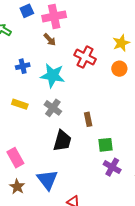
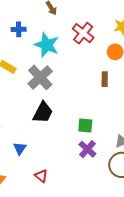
gray cross: (53, 108) -> (40, 77), size x1.4
brown rectangle: (88, 119) -> (105, 79), moved
blue triangle: (47, 180) -> (20, 148), size x0.6

